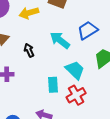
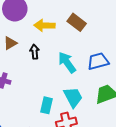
black arrow: (29, 50) -> (35, 52), moved

